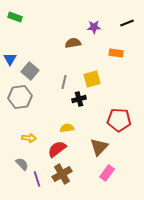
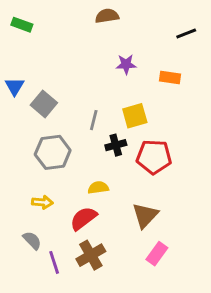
purple star: (94, 27) -> (126, 64), moved
brown semicircle: (73, 43) -> (107, 16), moved
gray hexagon: (20, 97) -> (53, 152), moved
red pentagon: (119, 120) -> (154, 157), moved

